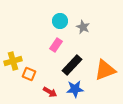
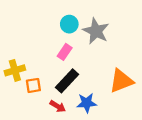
gray star: (83, 27) -> (96, 31), size x1.6
black rectangle: (72, 65) -> (67, 81), moved
orange square: (29, 74) -> (33, 85), turned -32

